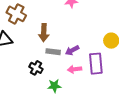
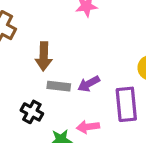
pink arrow: (74, 69) -> (88, 127), moved

